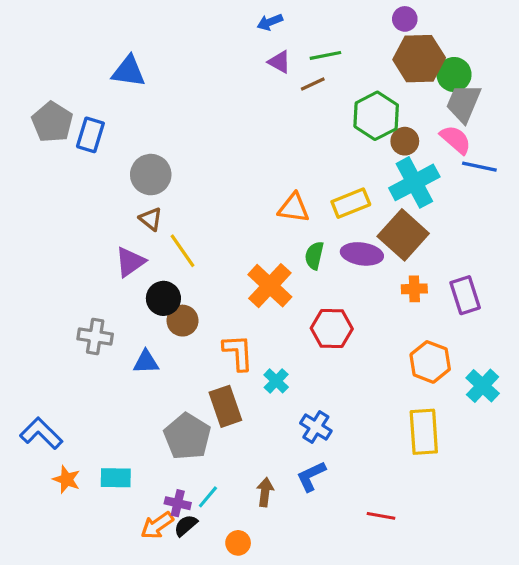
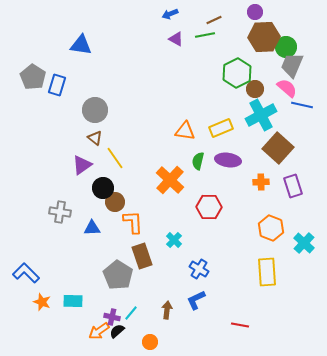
brown line: (313, 84) -> (214, 20), moved
brown square: (403, 235) -> (278, 148), moved
orange L-shape: (238, 352) -> (133, 222), moved

